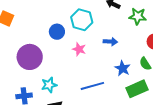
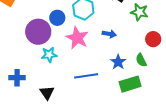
pink star: (79, 49) -> (77, 38), size x1.6
purple circle: (30, 57) -> (38, 32), moved
cyan star: (49, 85) -> (49, 55), moved

